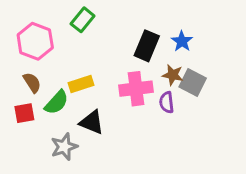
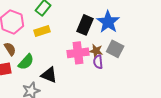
blue star: (182, 41) -> (108, 22), size x1.6
brown star: (173, 75) -> (96, 51), moved
yellow rectangle: (81, 84) -> (42, 31), moved

